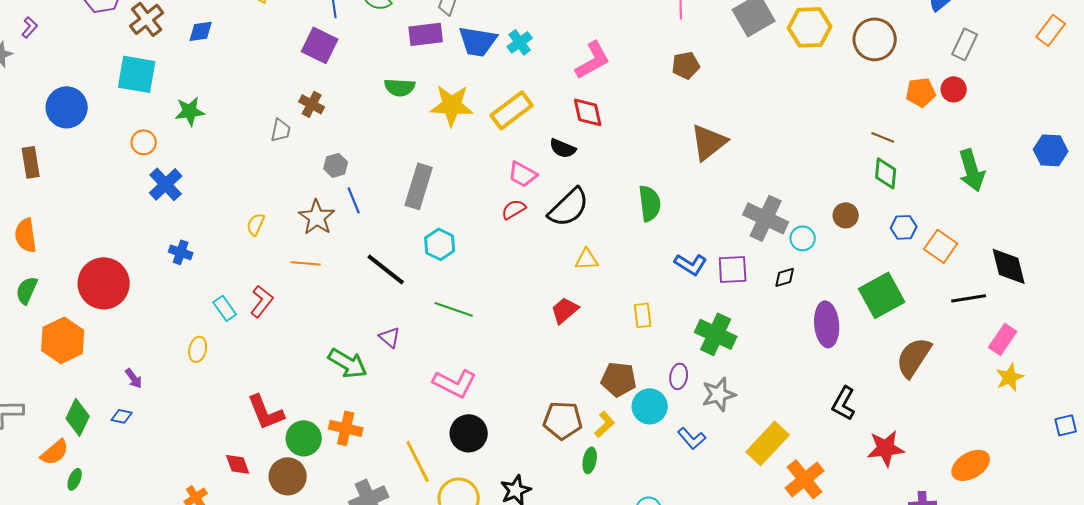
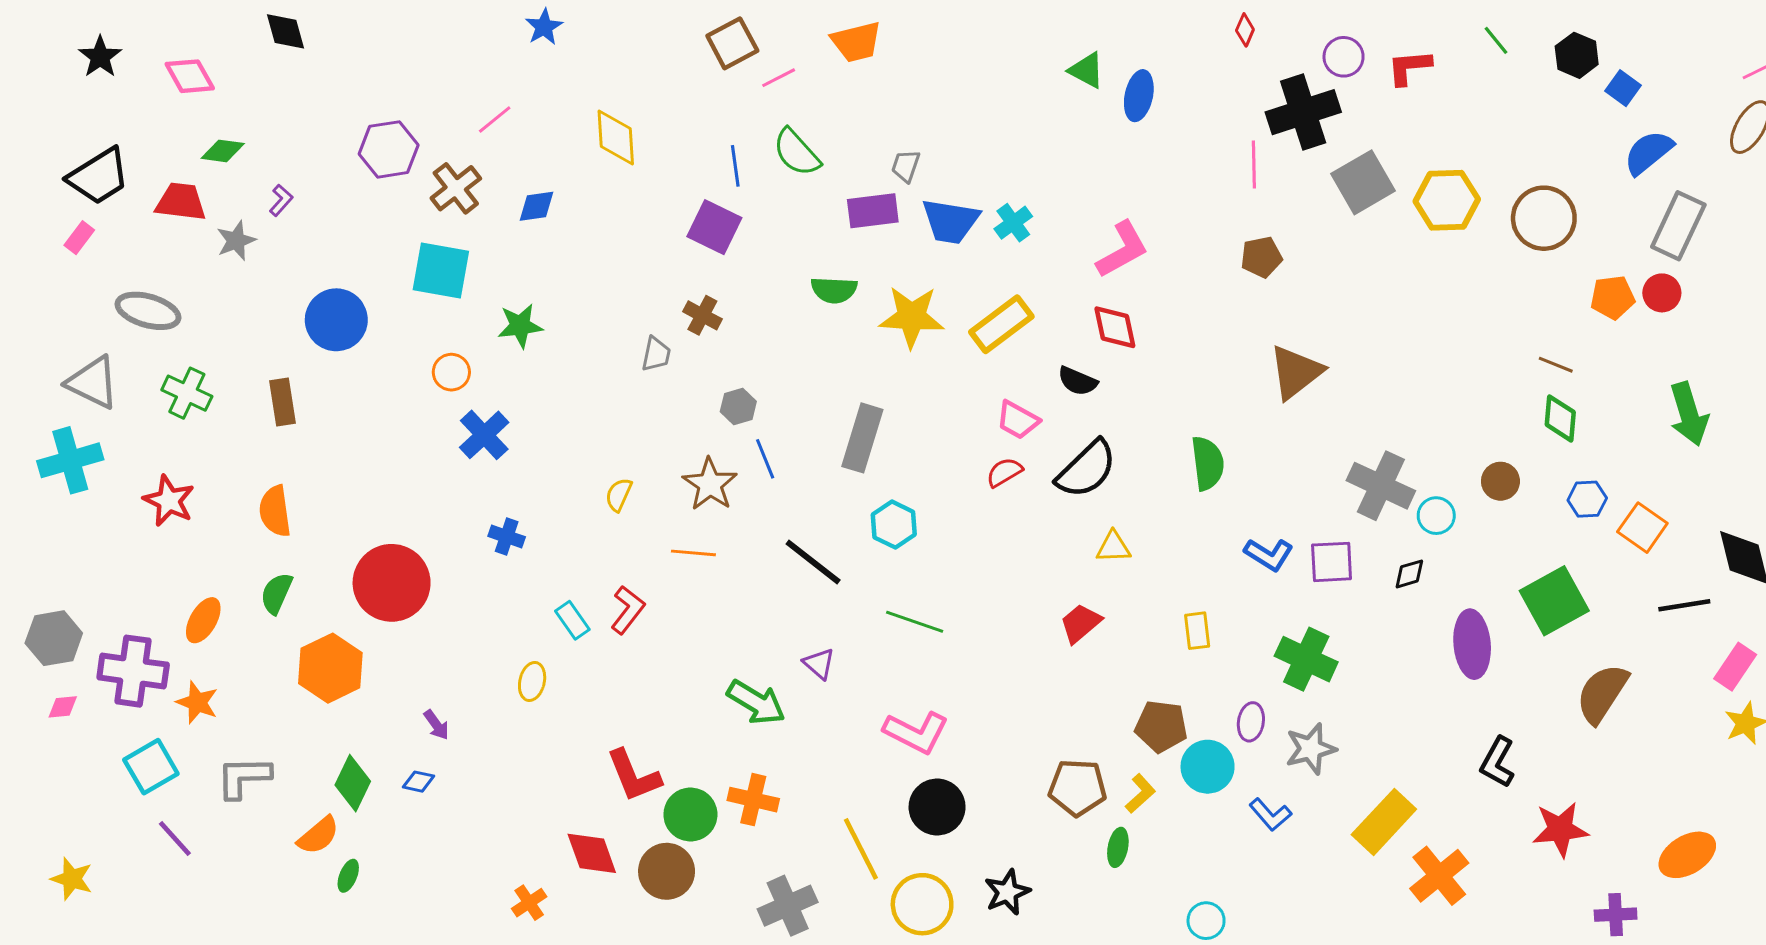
gray rectangle: (965, 44) -> (1678, 226), size x1.4
red diamond: (238, 464) -> (592, 853), size x1.4

